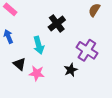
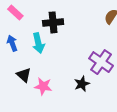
black cross: (57, 23) -> (53, 22), moved, turned 30
cyan arrow: (39, 45) -> (38, 43), moved

